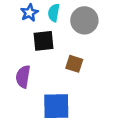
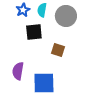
purple semicircle: (23, 77) -> (18, 71), moved

